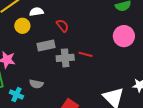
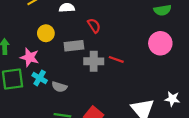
yellow circle: (22, 26) -> (46, 33), moved
cyan cross: (16, 95) -> (40, 78), moved

